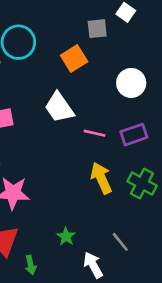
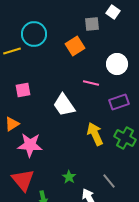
white trapezoid: (59, 107) -> (64, 105), moved
pink line: (94, 133) -> (91, 83), moved

